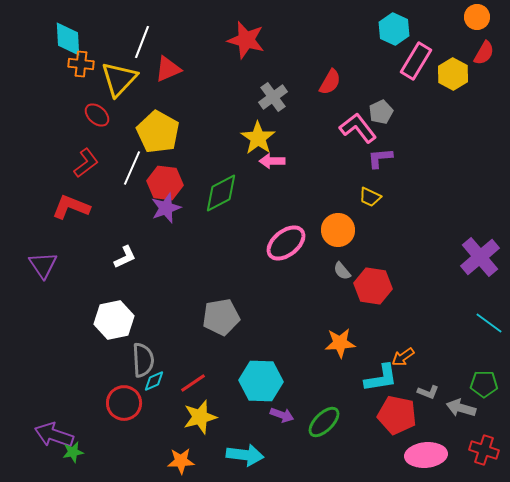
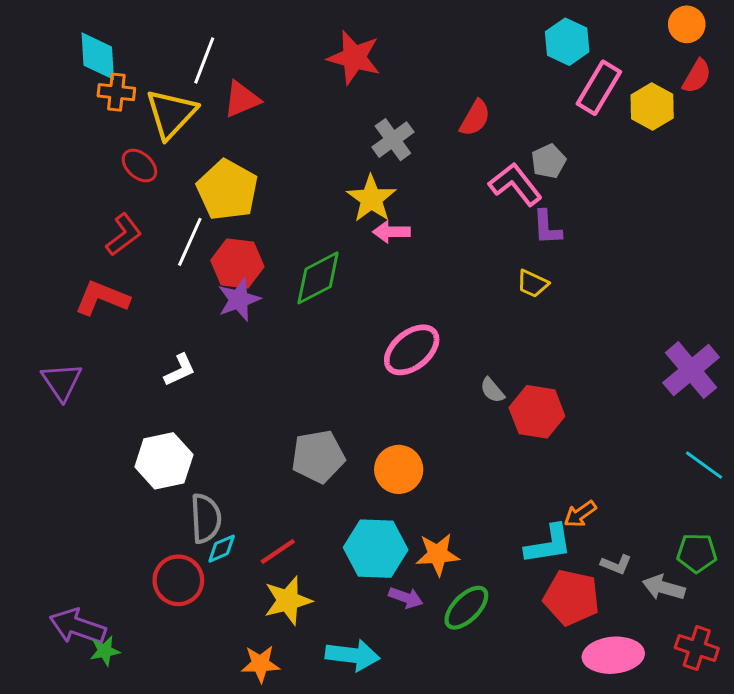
purple L-shape: (380, 158) -> (547, 227), turned -88
orange circle: (338, 230) -> (399, 469), moved
orange star: (340, 343) -> (438, 554), moved

